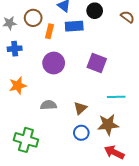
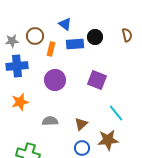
black circle: (95, 11) -> (95, 37), moved
brown semicircle: (127, 17) -> (127, 35), turned 40
blue cross: (15, 49) -> (17, 66), size x1.5
cyan line: (116, 97) -> (116, 113), turned 54

